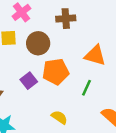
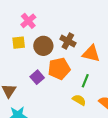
brown cross: (66, 19) -> (68, 41), moved, turned 35
yellow semicircle: (59, 117) -> (79, 100), moved

